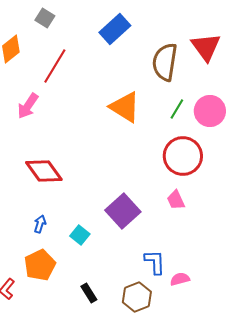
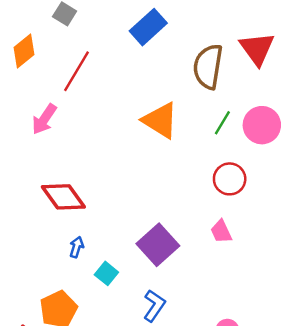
red circle: (183, 156) -> (230, 179), size x0.7
blue arrow: (40, 224) -> (77, 247), moved
blue L-shape: (155, 262) -> (154, 306), moved, turned 36

